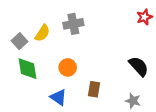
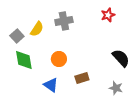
red star: (144, 17) -> (108, 15), moved
brown rectangle: (94, 89) -> (82, 78), turned 64

